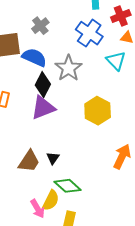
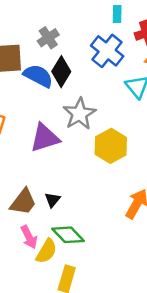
gray star: (68, 68) -> (79, 114), moved
black diamond: (43, 85) -> (61, 72), moved
pink arrow: (38, 209) -> (29, 237), moved

